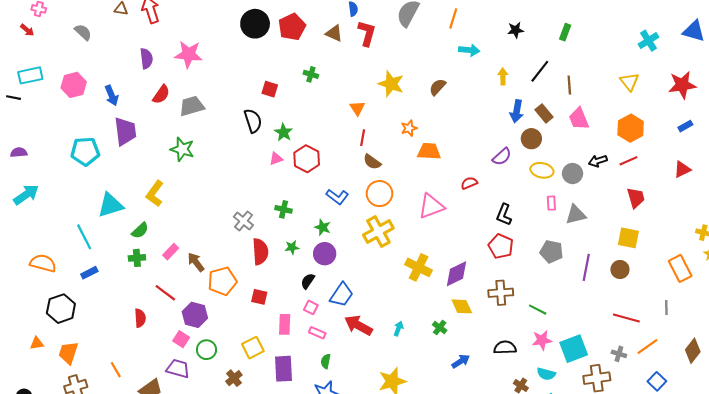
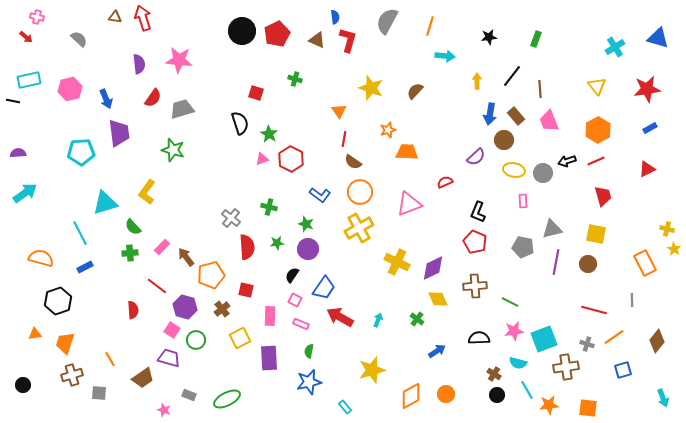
gray triangle: (576, 215) -> (552, 229), moved
green semicircle: (140, 230) -> (133, 227), turned 90
brown cross: (234, 378) -> (222, 309), moved
blue square: (657, 381) -> (623, 370), turned 30

